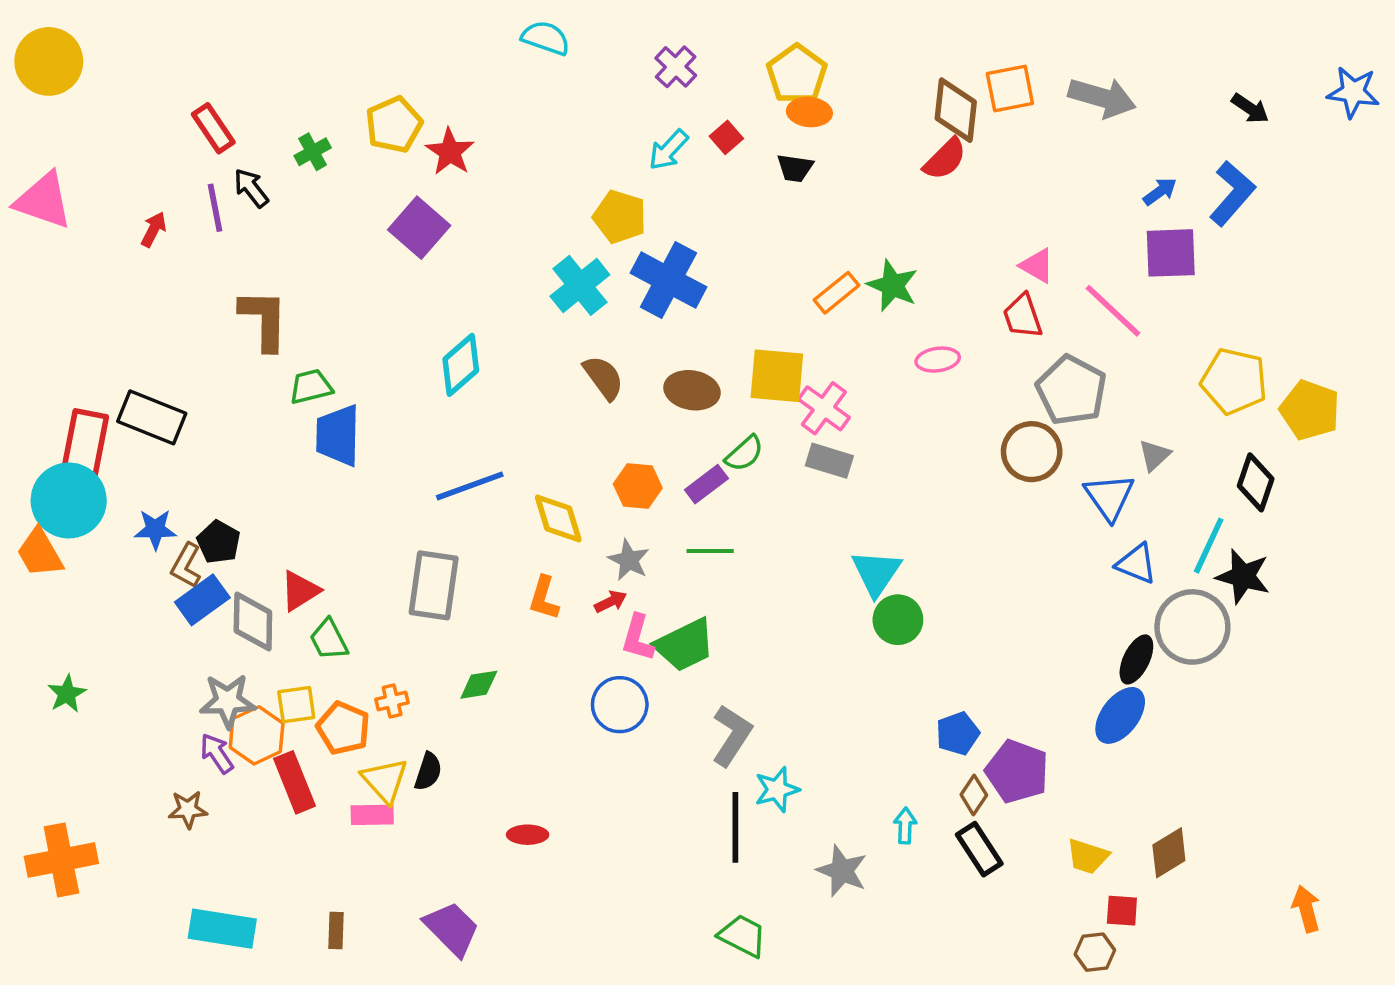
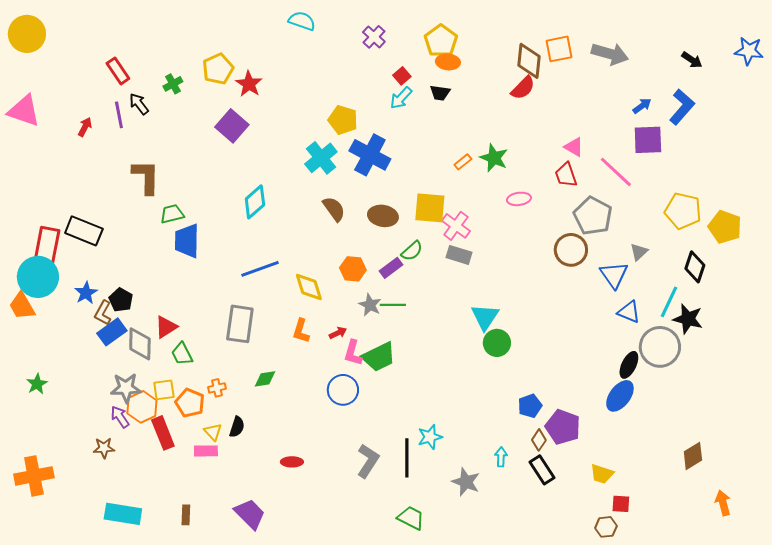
cyan arrow: (668, 150) -> (401, 98), moved
orange rectangle: (837, 293) -> (463, 162), size x0.7
blue star: (155, 529) -> (86, 293), turned -30
gray star: (629, 560) -> (370, 305), moved
gray L-shape: (732, 735) -> (368, 461), moved
yellow triangle: (385, 780) -> (213, 432), size x0.7
brown diamond: (1169, 853) -> (693, 456), moved

